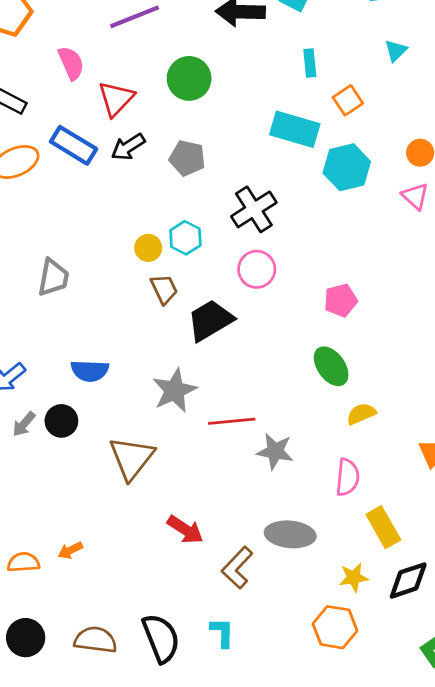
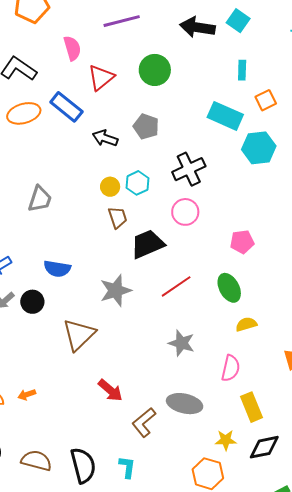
black arrow: (128, 147) -> (105, 138), moved, turned 45
red line: (232, 421) -> (176, 286), moved, turned -36

